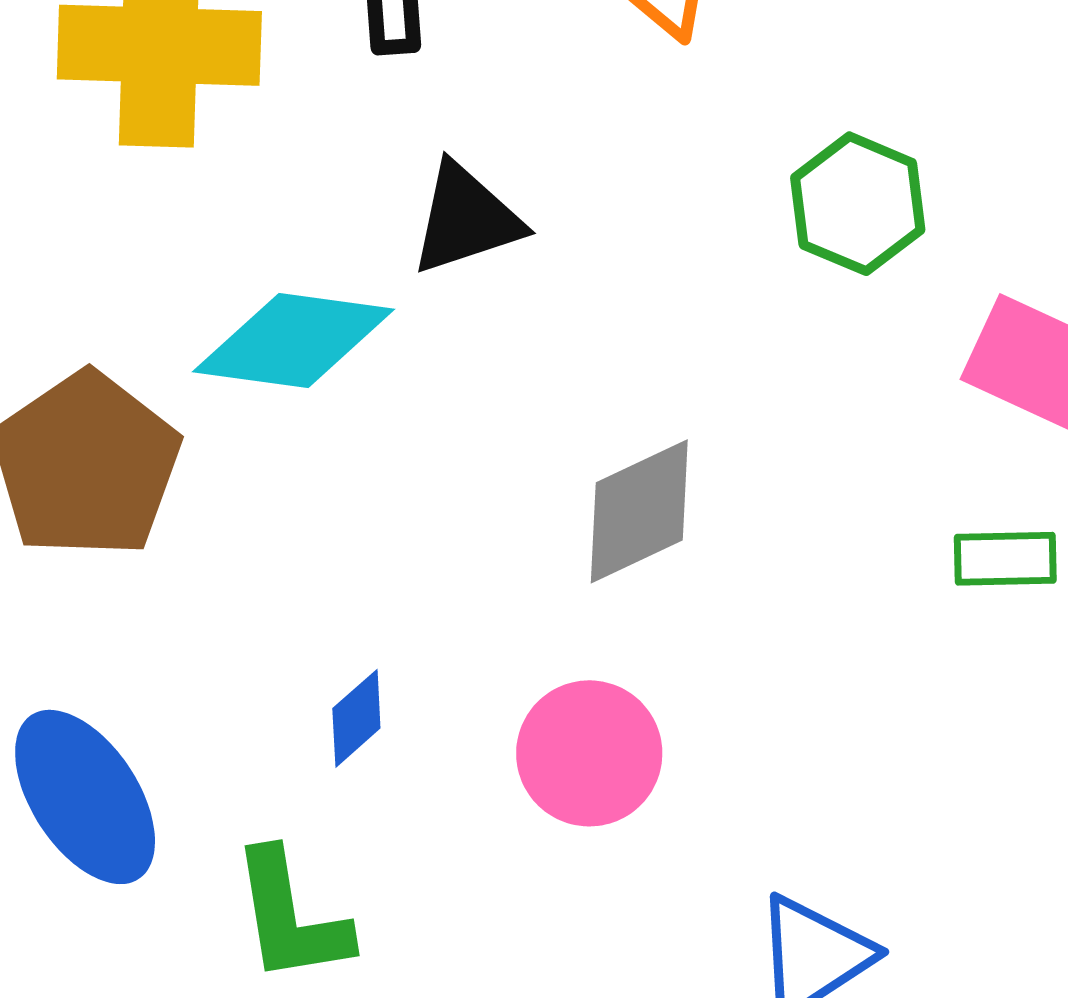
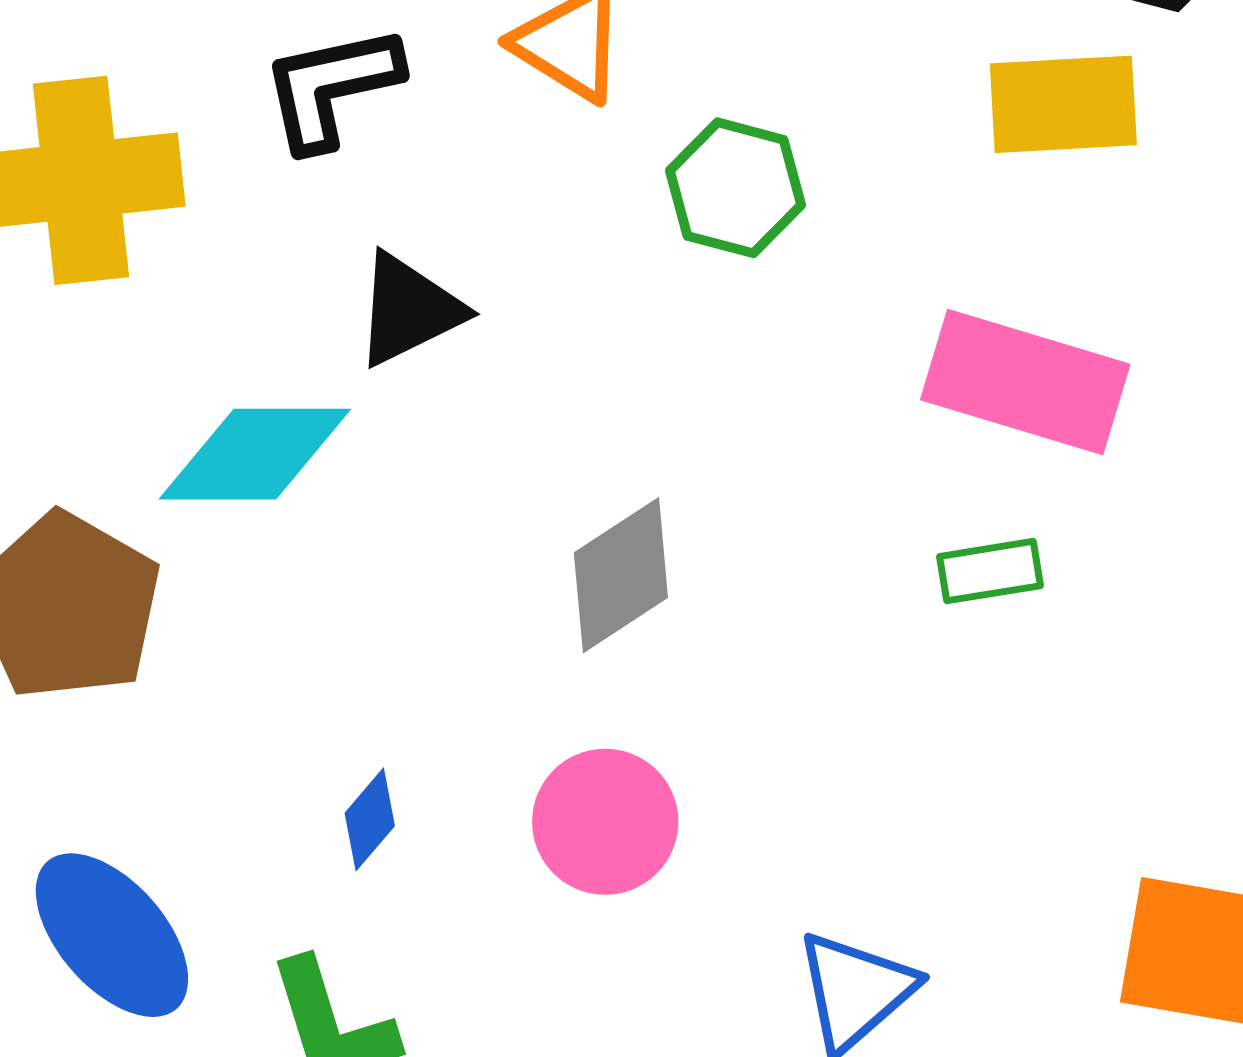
green hexagon: (858, 204) -> (735, 188), moved

